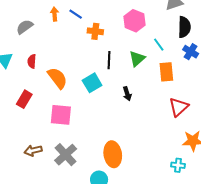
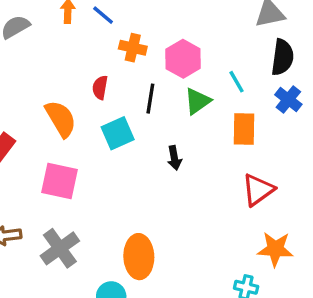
pink hexagon: (134, 21) -> (183, 59), moved
red semicircle: (32, 61) -> (100, 87), moved

